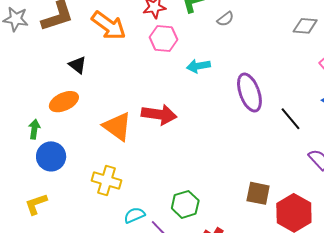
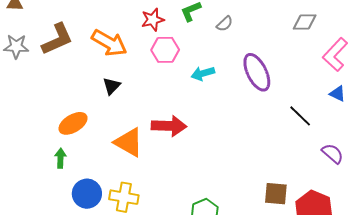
black triangle: (78, 65) -> (112, 86), moved, turned 42
purple ellipse: (249, 92) -> (257, 72), moved
green arrow: (34, 129) -> (60, 158), moved
blue circle: (51, 156) -> (87, 194), moved

